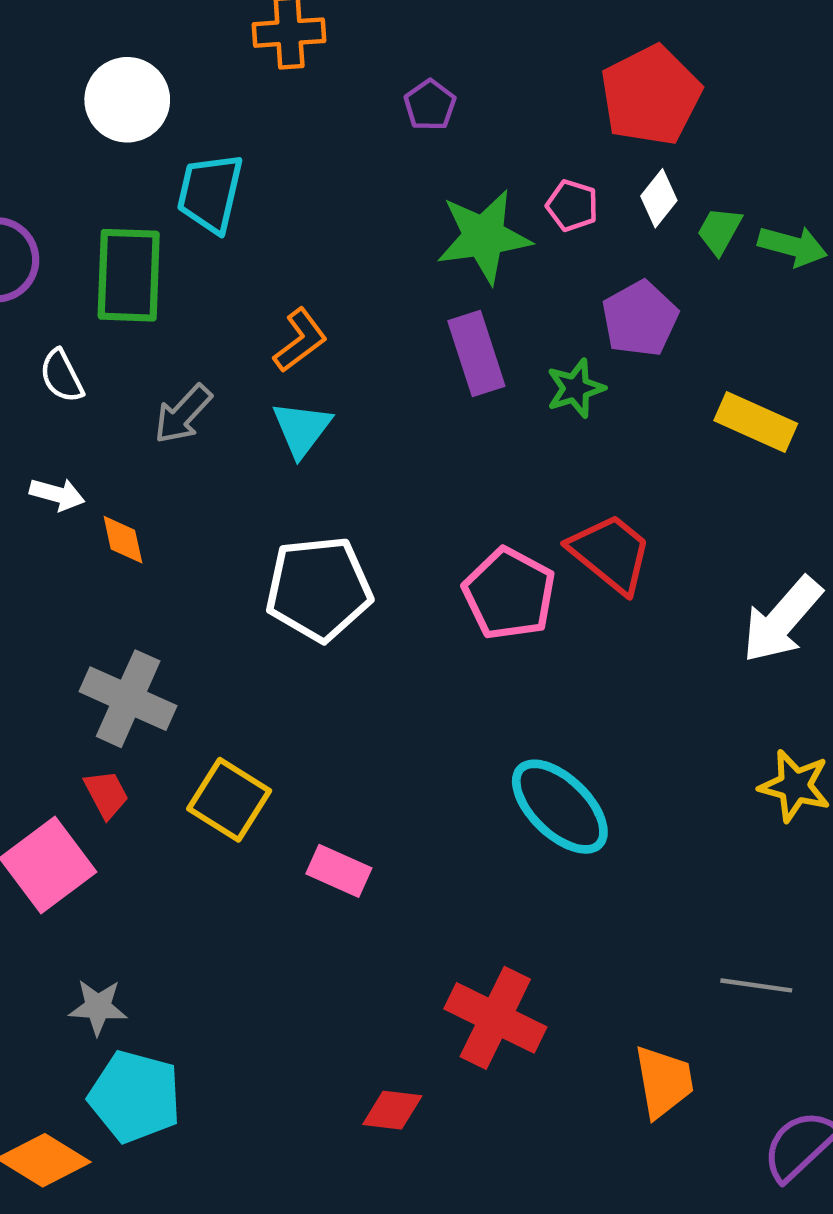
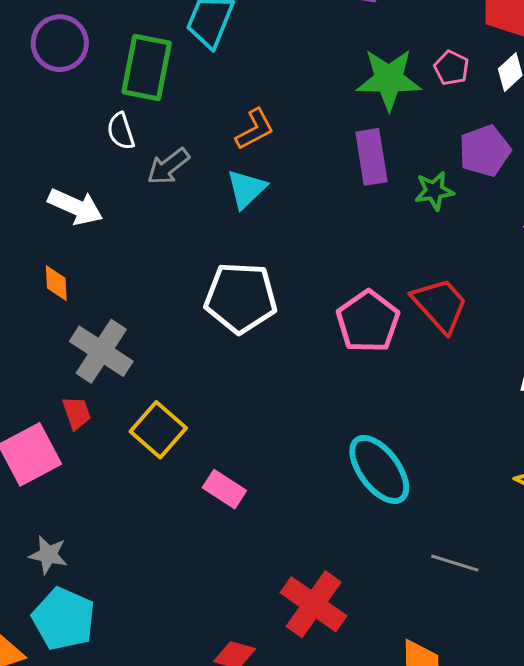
white semicircle: (62, 376) -> (121, 131), moved
white arrow: (57, 494) -> (75, 207), size x1.5
orange diamond: (123, 540) -> (56, 283), moved
gray line: (756, 985) -> (455, 563), moved

